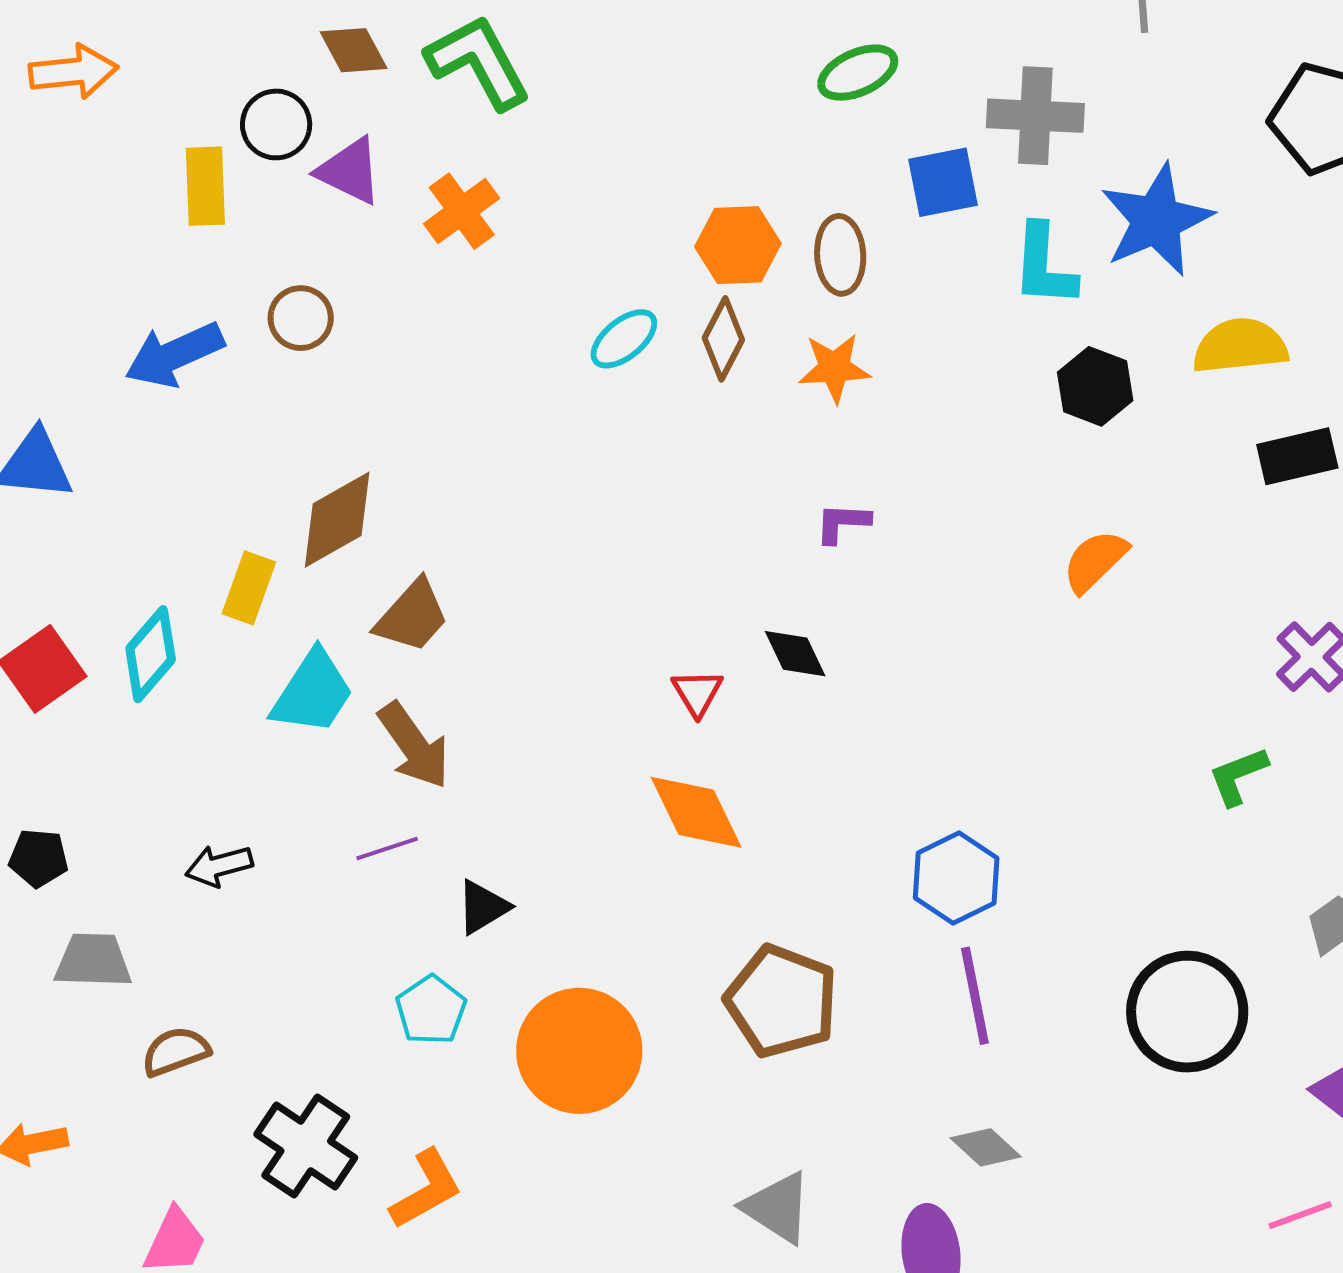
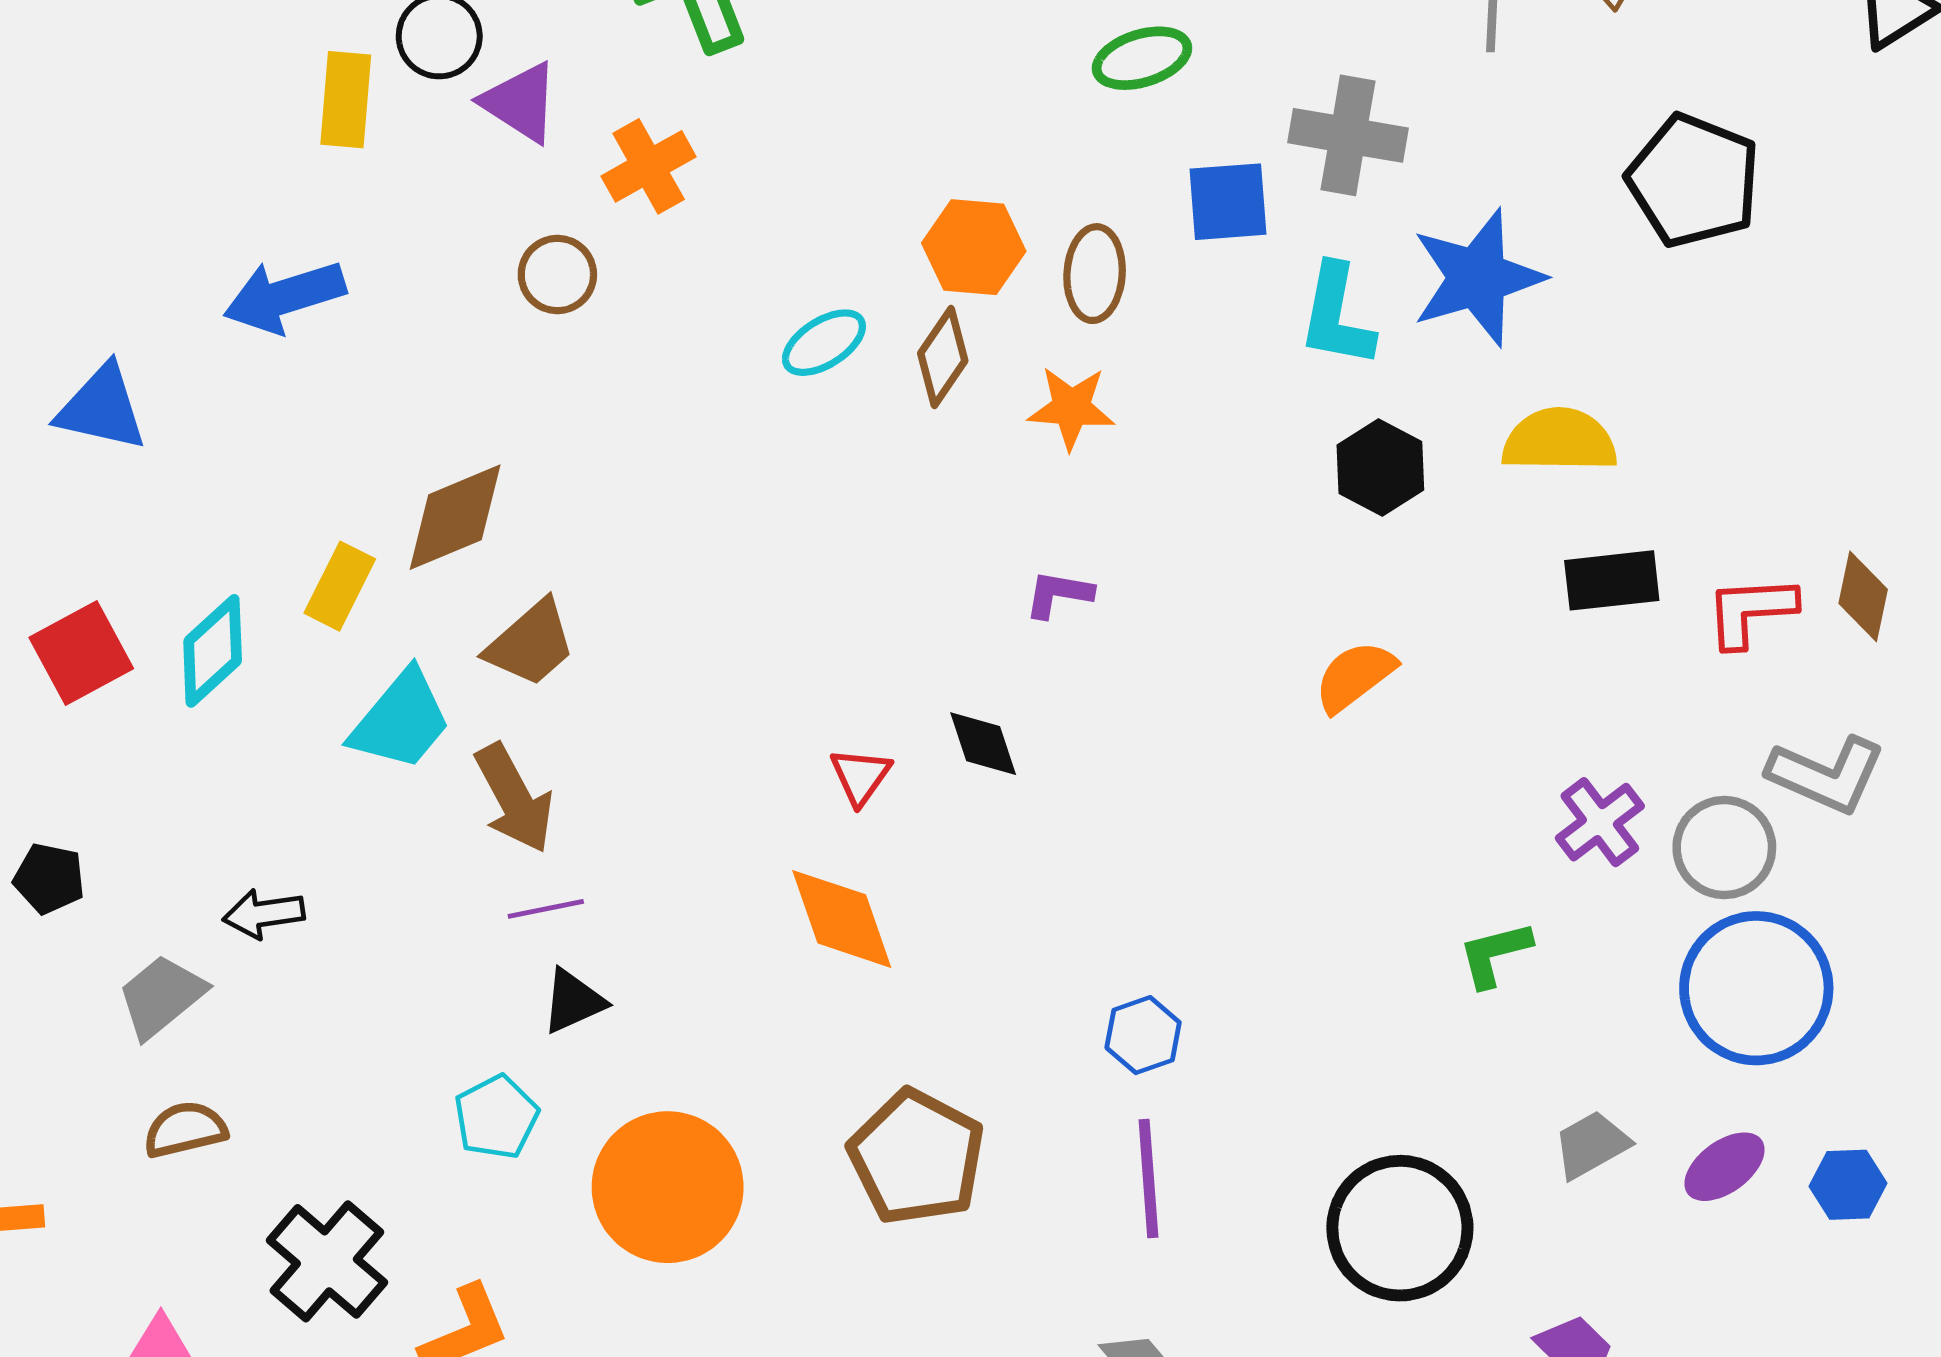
brown circle: (301, 318) -> (557, 275), moved
purple line: (387, 848) -> (546, 909), moved
blue hexagon: (956, 878) -> (1143, 1035), size x0.7
gray trapezoid: (93, 961) -> (161, 996), moved, turned -48

